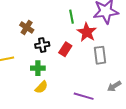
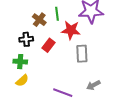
brown cross: (27, 27) -> (39, 20), moved
red star: (87, 32) -> (71, 30), turned -30

